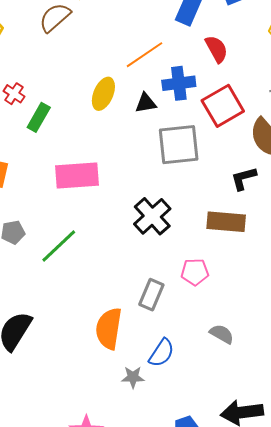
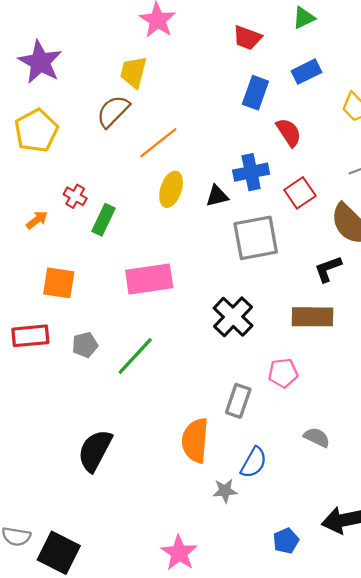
orange line: (145, 55) -> (158, 143), moved
red square: (223, 106) -> (300, 193), size x0.7

